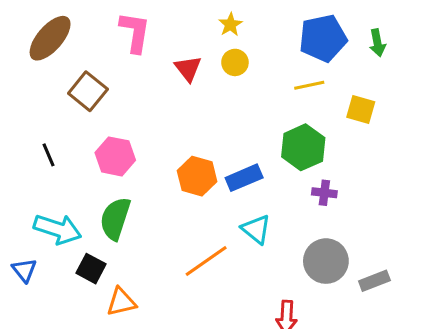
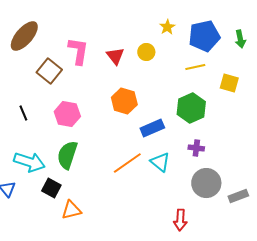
yellow star: (230, 25) -> (167, 27), moved
pink L-shape: (135, 32) -> (78, 51), moved
orange hexagon: (197, 176) -> (124, 101), moved
purple cross: (324, 193) -> (196, 148), moved
orange line: (206, 261) -> (127, 163), moved

